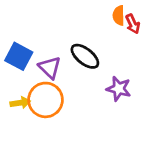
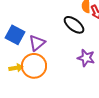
black ellipse: (85, 56) -> (74, 25), moved
purple triangle: (50, 68) -> (37, 43), turned 36

